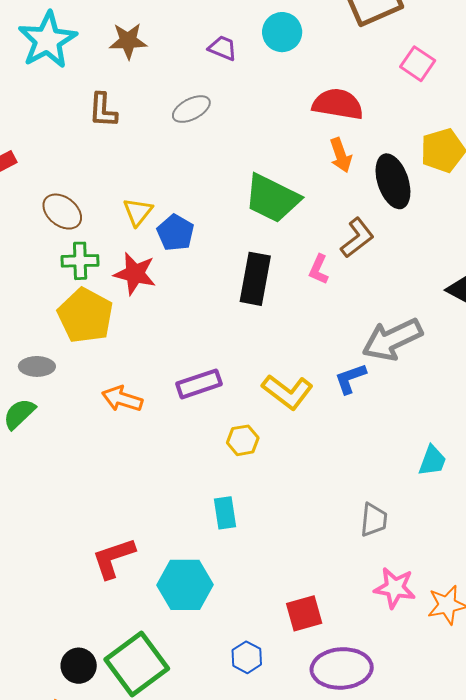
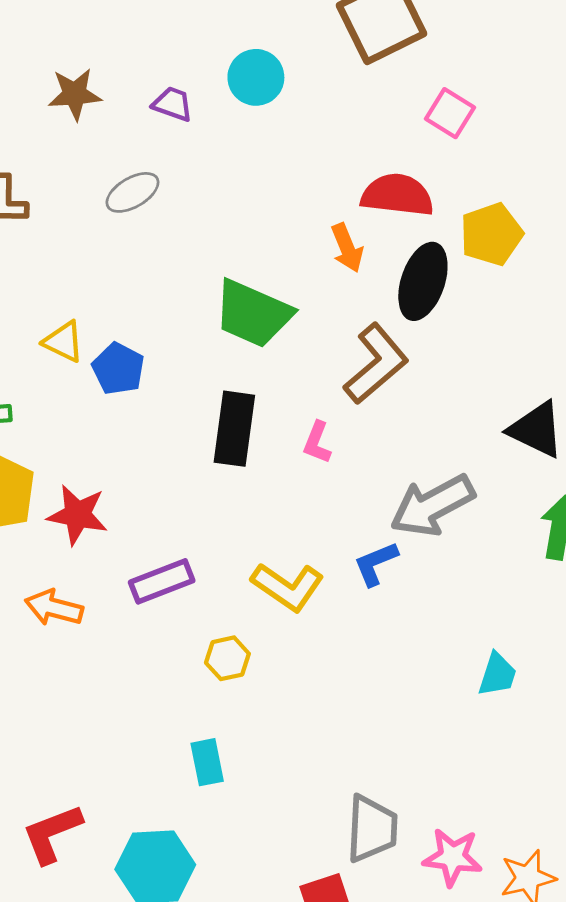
brown star: (128, 41) -> (75, 94), moved
red semicircle: (338, 104) -> (397, 195), moved
black ellipse: (393, 181) -> (423, 281), turned 40
yellow triangle: (138, 212) -> (64, 342), turned -40
brown L-shape: (357, 238) -> (376, 364), size x1.4
pink L-shape: (319, 269) -> (317, 442), moved
red star: (135, 274) -> (77, 515), moved
gray trapezoid: (374, 520) -> (372, 829), moved, size x1.4

